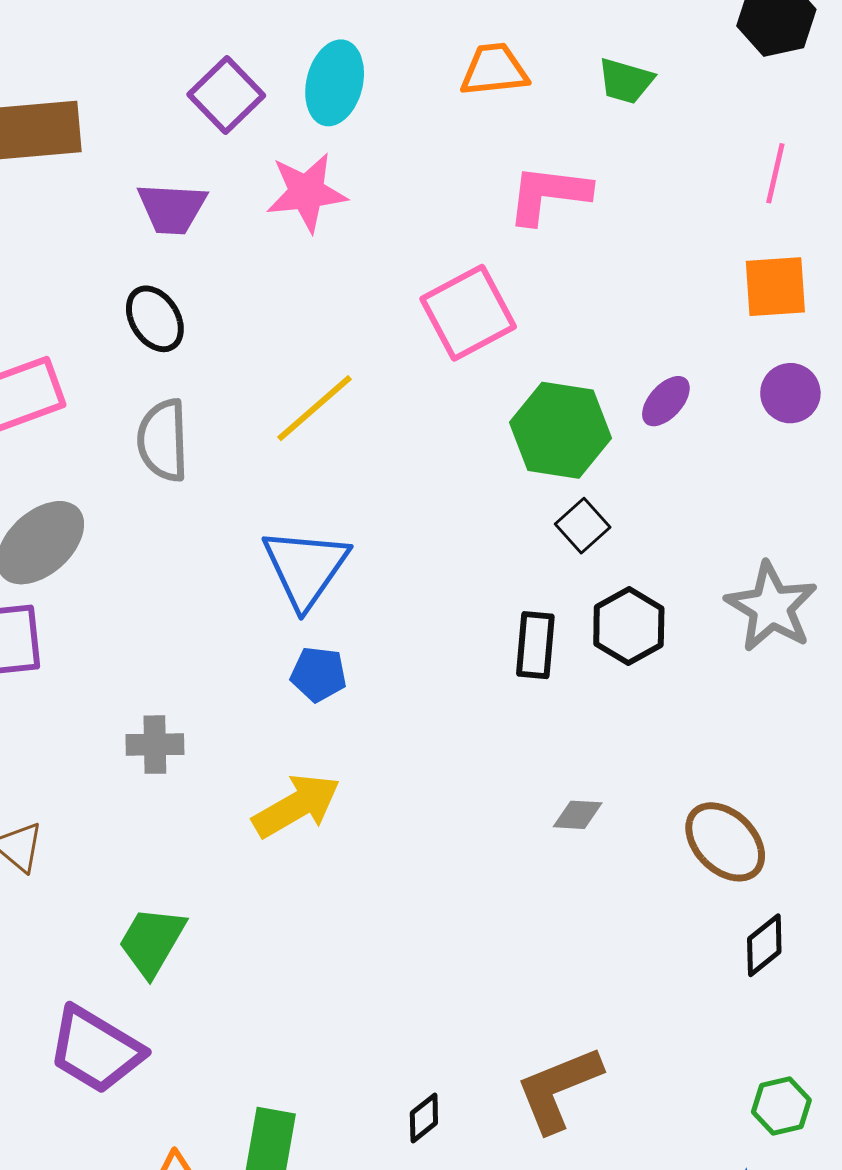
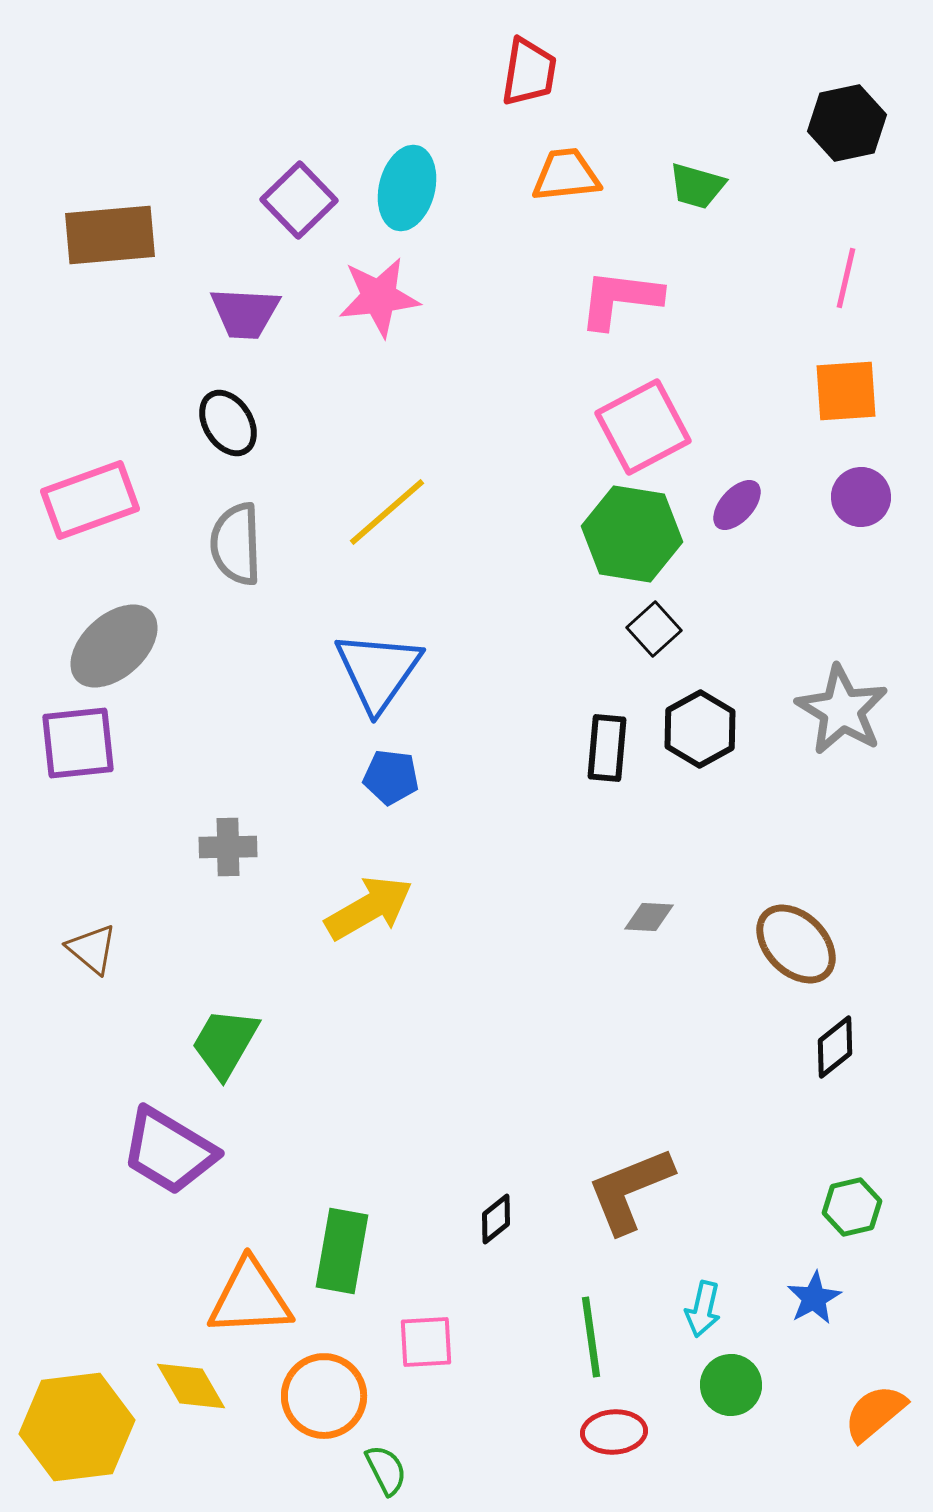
pink square: (468, 313) -> (643, 427), moved

